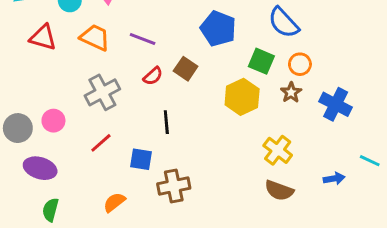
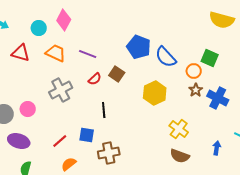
blue semicircle: (284, 23) -> (166, 57), moved
green square: (261, 61) -> (210, 58), moved
brown star: (291, 92) -> (196, 90), moved
red line: (101, 143) -> (60, 141), moved
blue arrow: (334, 179) -> (217, 148), turned -72

